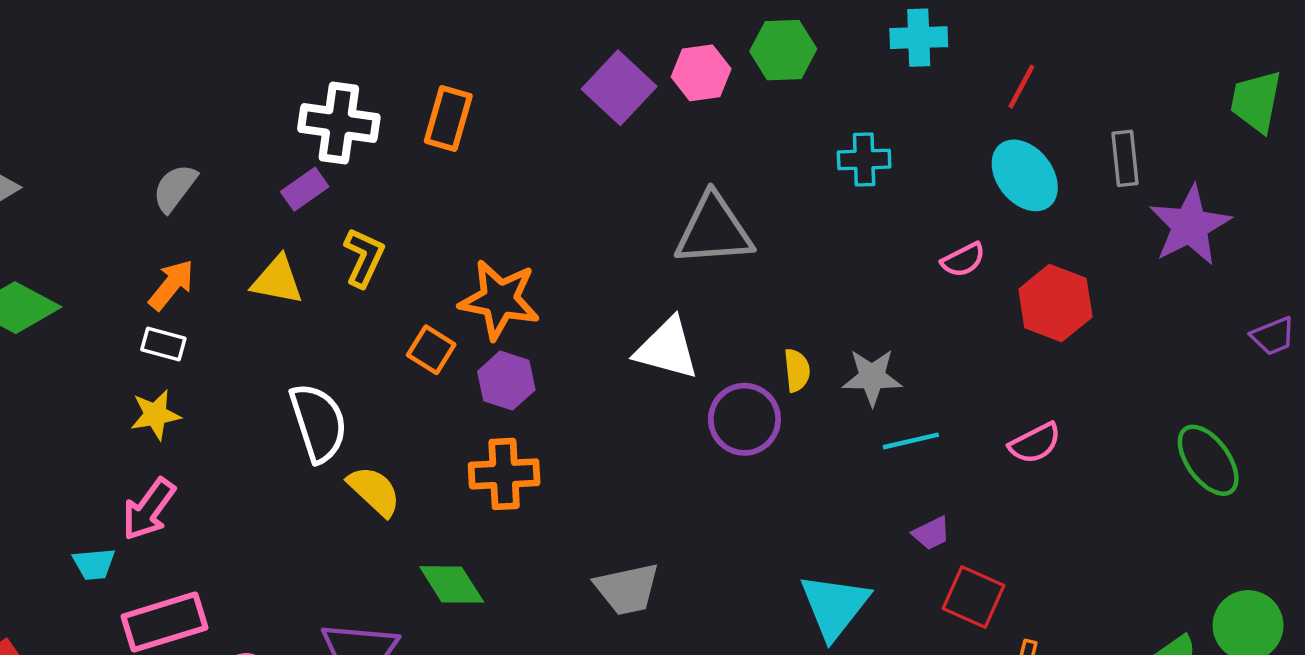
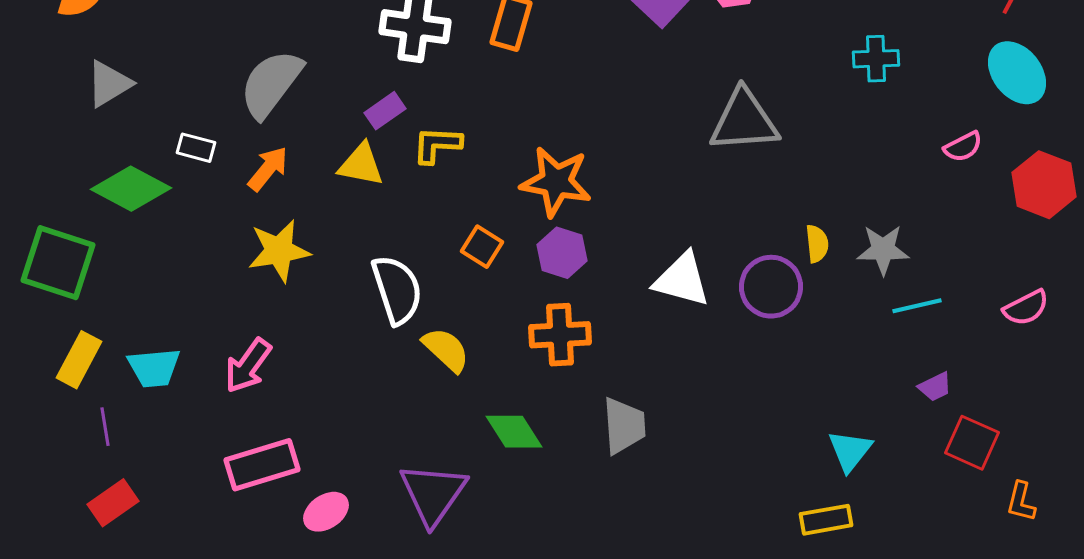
gray semicircle: (175, 188) -> (271, 84), size x1.6
purple rectangle: (305, 189) -> (385, 111), moved
yellow L-shape: (364, 257) -> (437, 145), turned -112
white rectangle: (163, 344) -> (196, 148), moved
white triangle: (667, 349) -> (682, 280), moved
orange square: (431, 350) -> (482, 247), moved
yellow star: (155, 415) -> (279, 251), moved, size x1.4
cyan trapezoid: (94, 564) -> (154, 368), moved, size x1.4
gray trapezoid: (627, 589) -> (624, 426), moved, turned -82
cyan triangle: (834, 606) -> (850, 451), size x0.7

